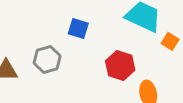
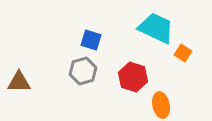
gray hexagon: (47, 59) -> (83, 71), moved

